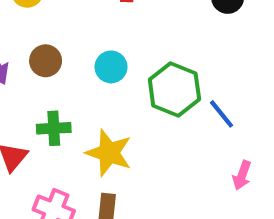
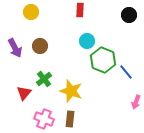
cyan circle: (111, 67) -> (87, 41), moved
green cross: (54, 128) -> (44, 79), turned -35

